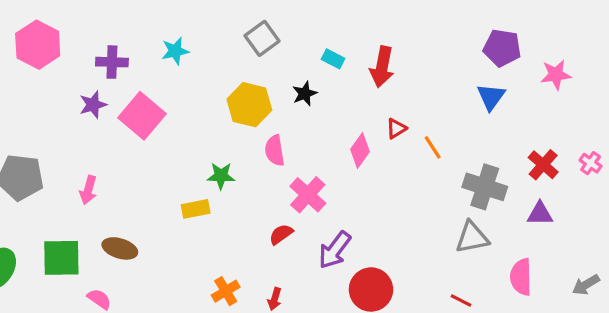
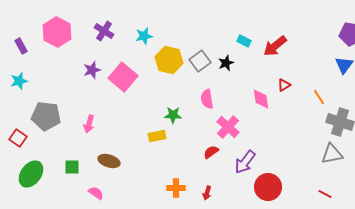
gray square: (262, 38) -> (200, 61), moved
purple cross: (112, 62) -> (104, 31), moved, turned 30
red arrow: (382, 67) -> (275, 46), turned 40
yellow hexagon: (249, 105) -> (169, 60), moved
orange line: (433, 147) -> (319, 97), moved
pink diamond: (360, 151) -> (261, 99), turned -45
green square: (61, 258) -> (72, 167), size x0.6
orange cross: (226, 291) -> (176, 188), turned 30

